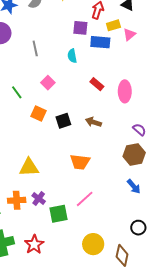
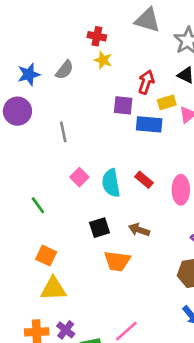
cyan semicircle: (72, 56) -> (111, 183), moved, size x1.5
green line: (17, 92) -> (38, 205), moved
orange square: (39, 114) -> (46, 256), moved
orange trapezoid: (80, 162) -> (117, 261), moved

